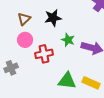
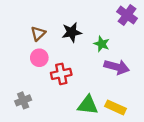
green star: (68, 40) -> (102, 44), moved
gray cross: (11, 68) -> (23, 100), moved

